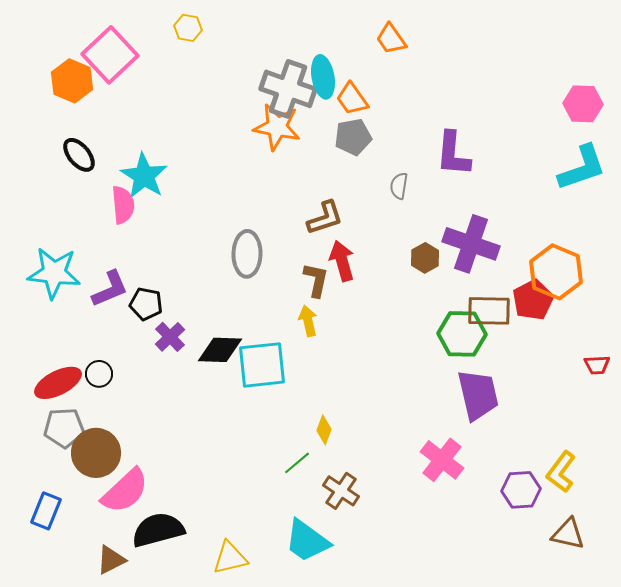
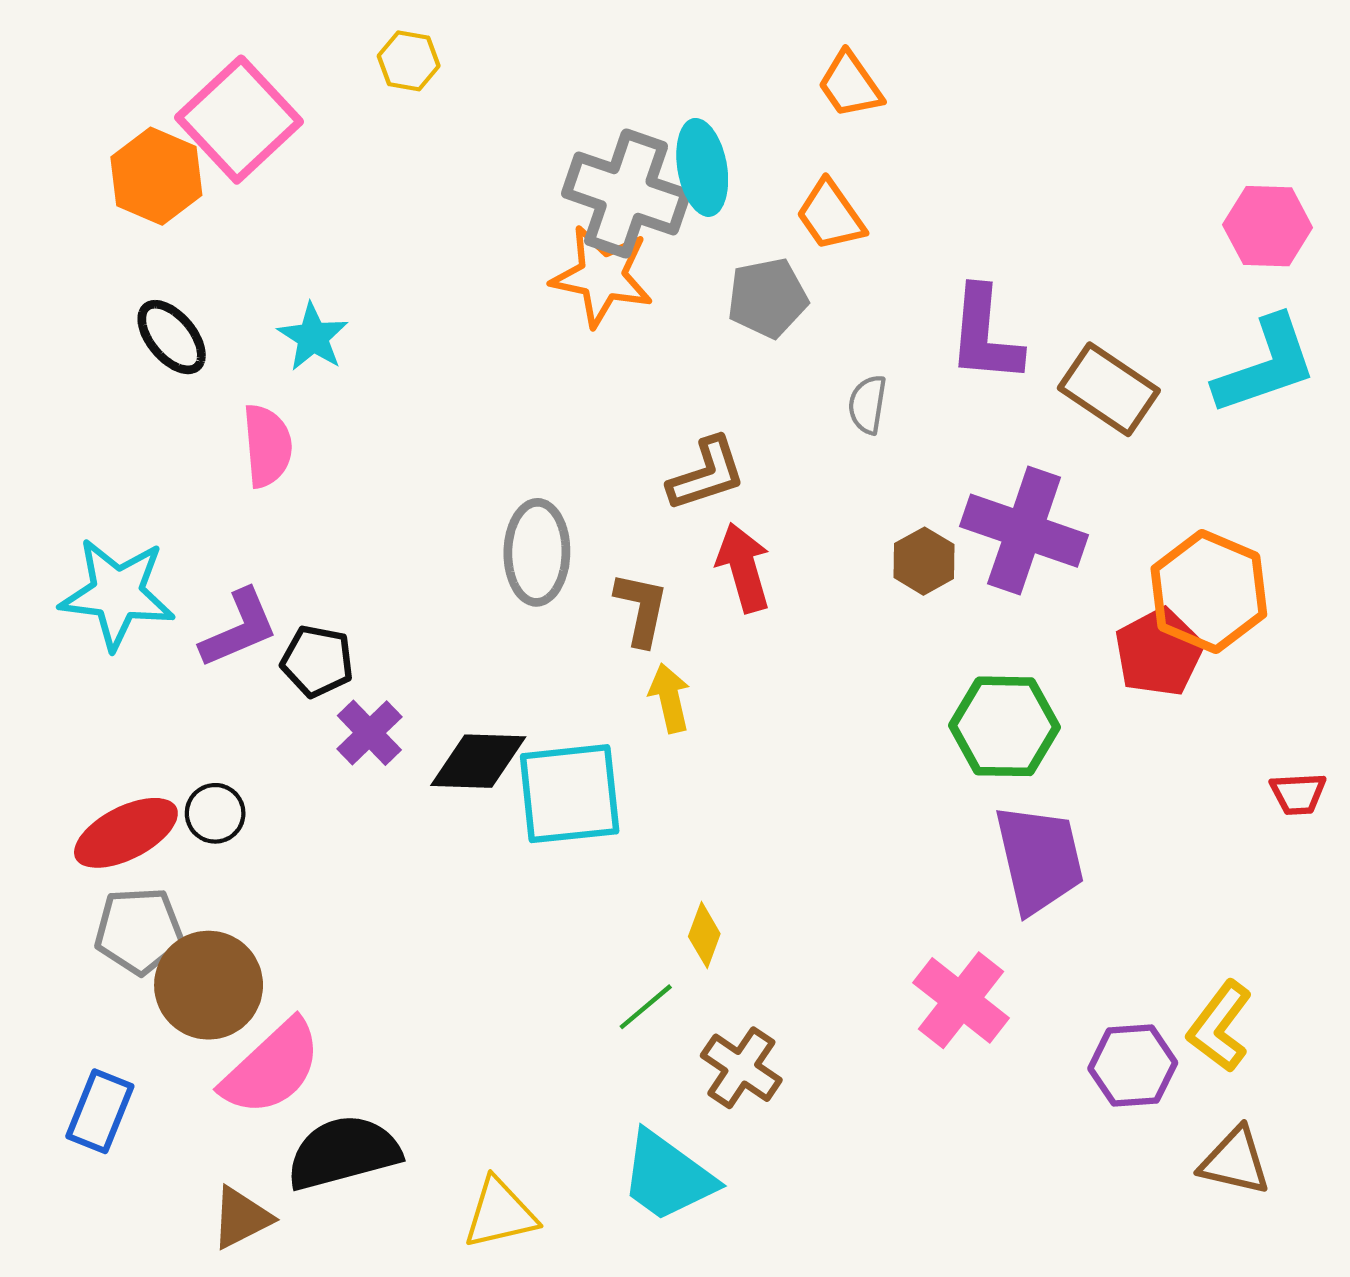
orange trapezoid: (352, 99) -> (830, 215), moved
cyan star: (144, 176) -> (313, 337), moved, size x0.7
brown L-shape: (316, 280) -> (641, 609), moved
brown rectangle: (489, 311) -> (1109, 389), moved, turned 33

